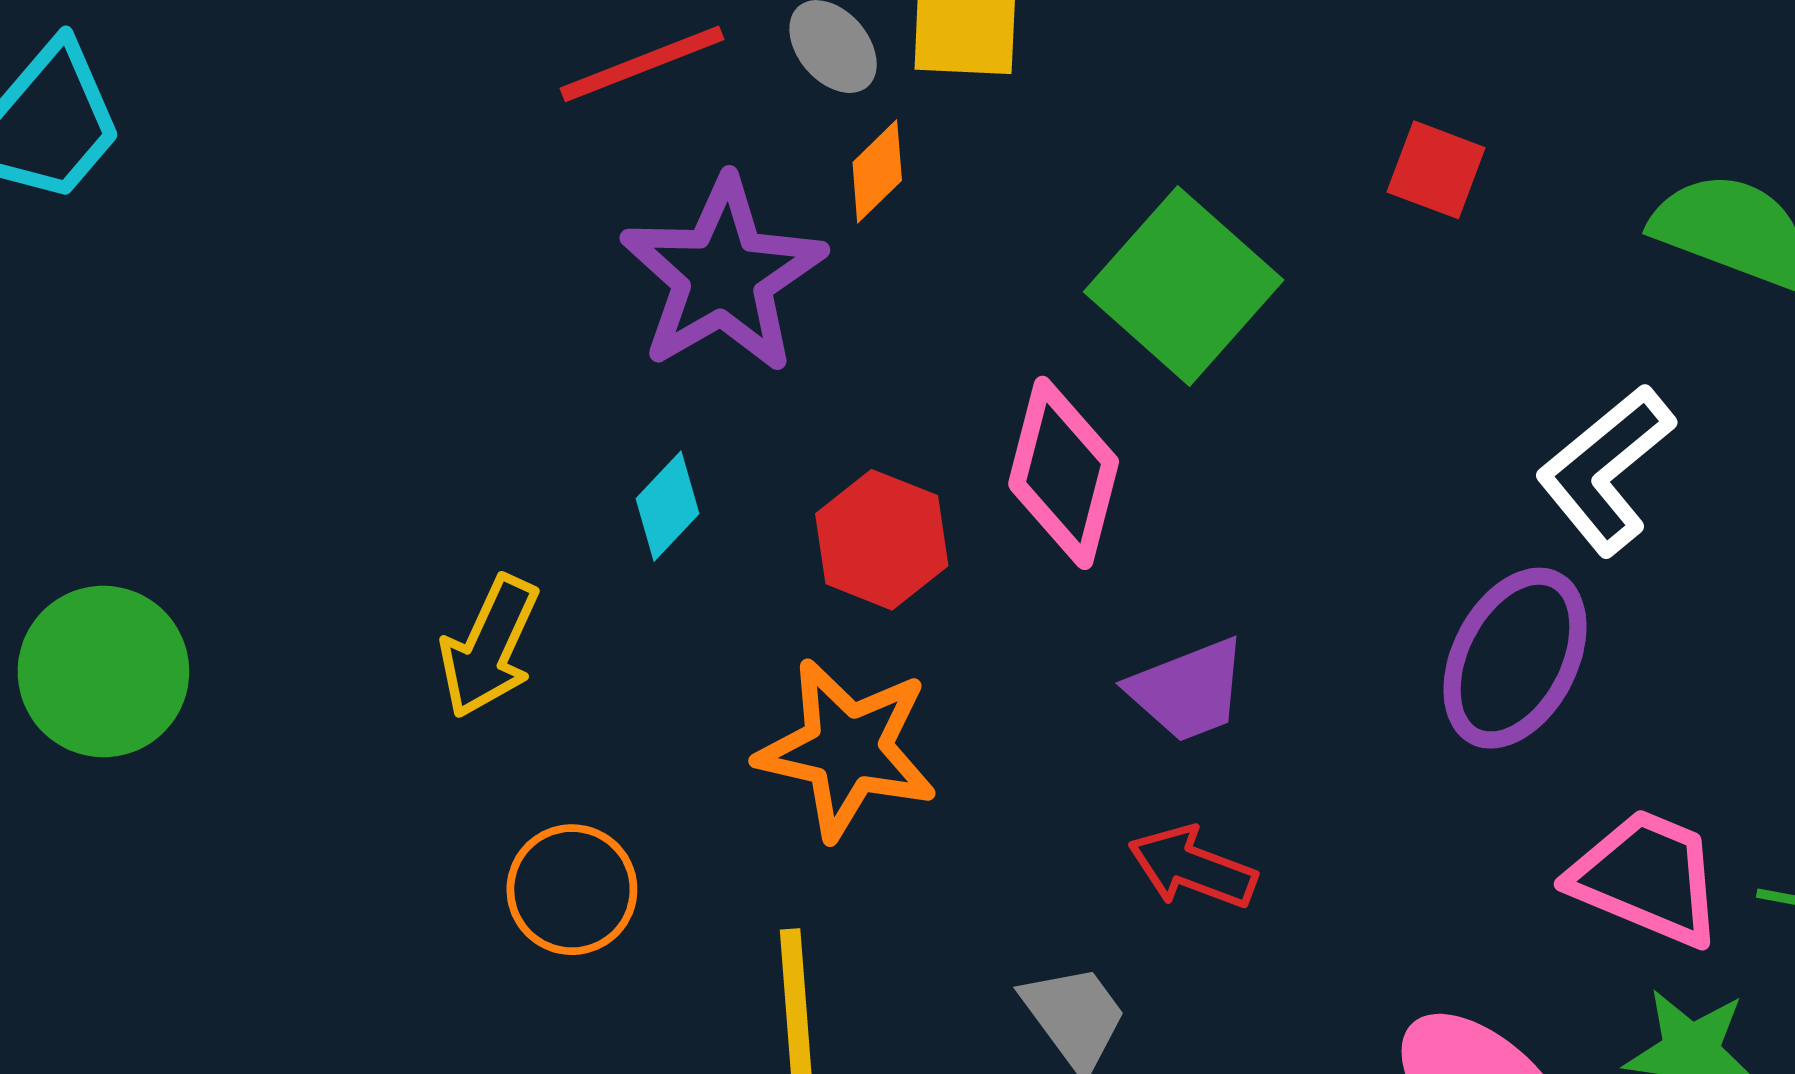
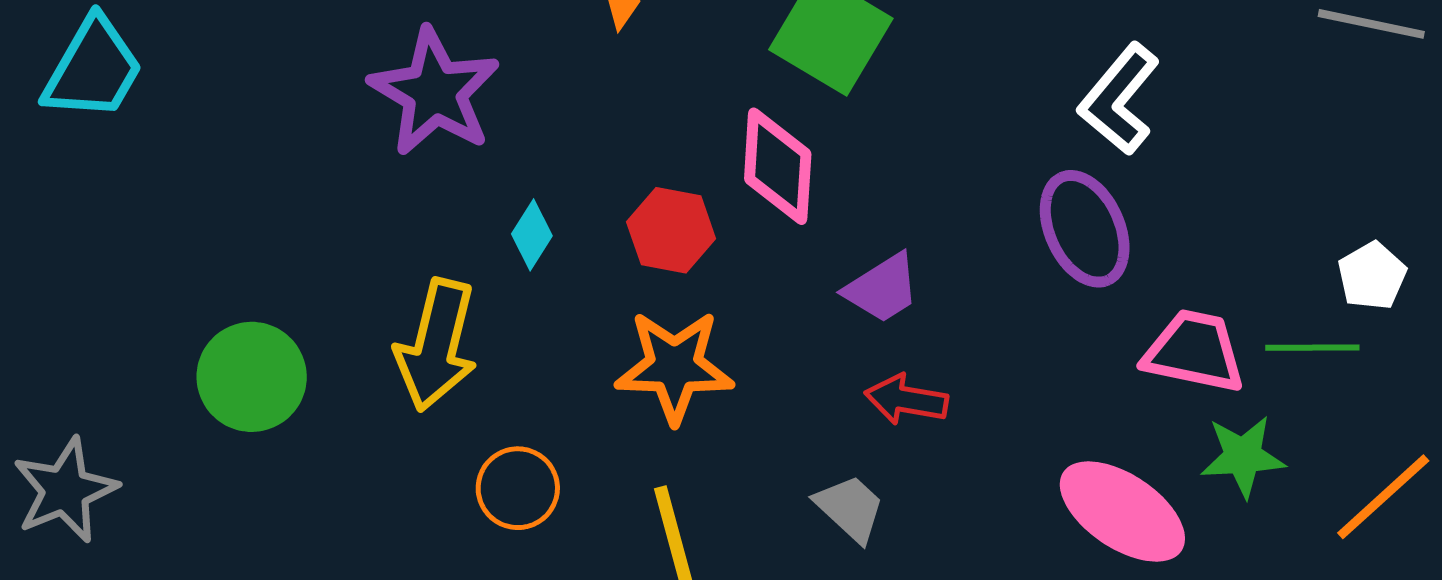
purple star: (723, 275) -> (435, 92), moved
yellow arrow: (489, 647) -> (436, 345), size x1.4
purple ellipse: (1515, 658) -> (1085, 229), turned -41
green circle: (103, 672) -> (252, 377), moved

